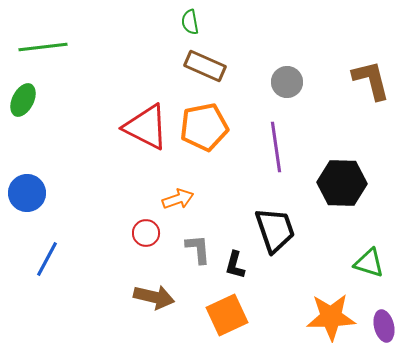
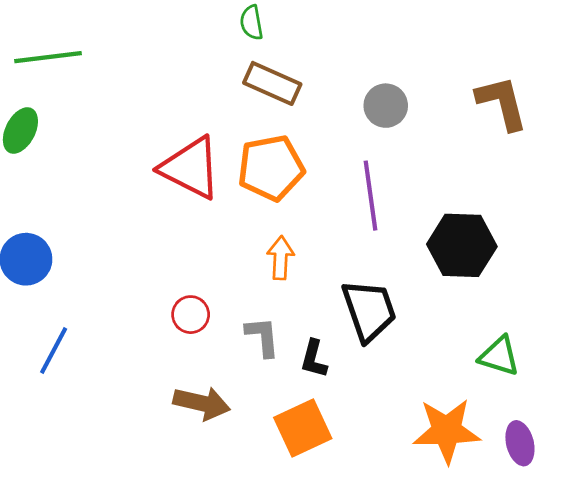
orange arrow: (178, 199) -> (281, 258), moved, turned -68

